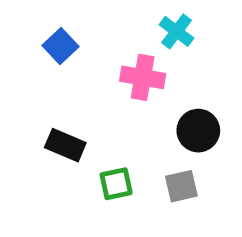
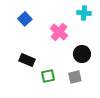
cyan cross: (177, 31) -> (84, 13), moved, turned -32
pink cross: (143, 77) -> (59, 32), turned 30

